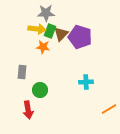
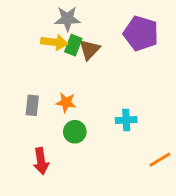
purple pentagon: (80, 37) -> (141, 33), moved
orange star: (43, 47) -> (66, 102), moved
green circle: (40, 90) -> (75, 132), moved

